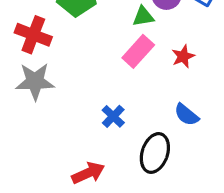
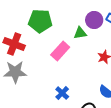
pink rectangle: (138, 51) -> (60, 51), moved

